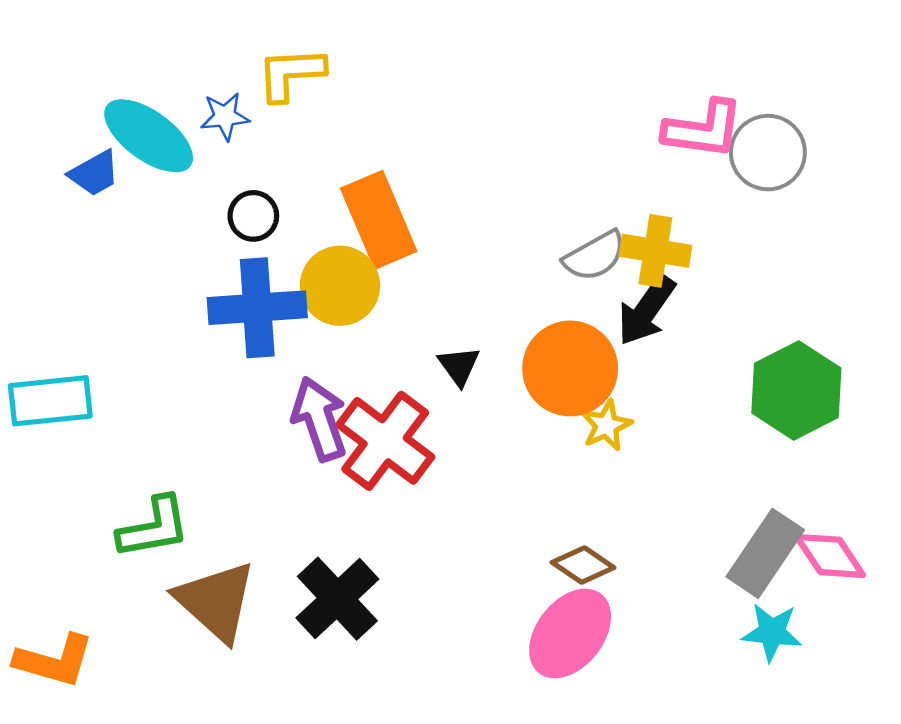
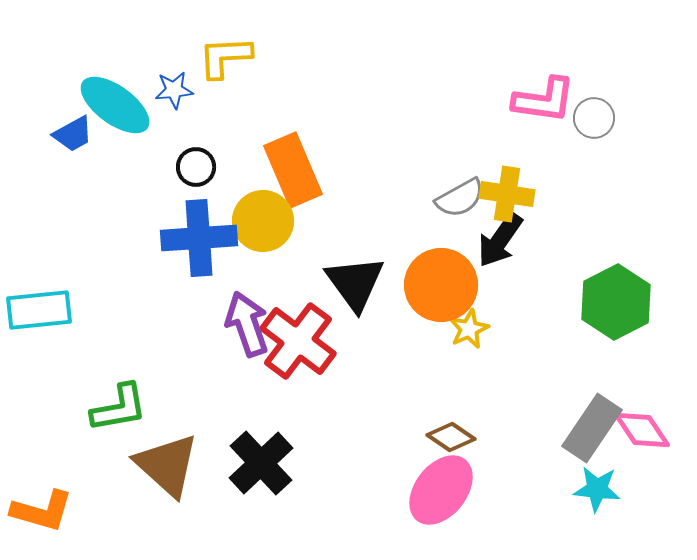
gray circle: (768, 153) -> (594, 118), size x0.7
black triangle: (459, 366) -> (355, 283), size x1.8

